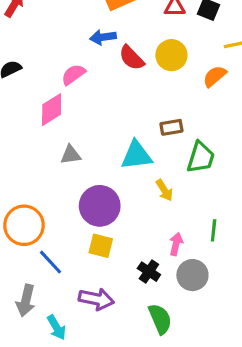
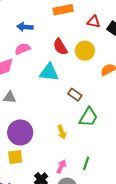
blue arrow: (103, 37) -> (25, 27), moved
brown rectangle: (171, 127) -> (75, 95), turned 32
cyan triangle: (136, 155) -> (49, 72), moved
yellow square: (101, 246) -> (15, 157), turned -35

